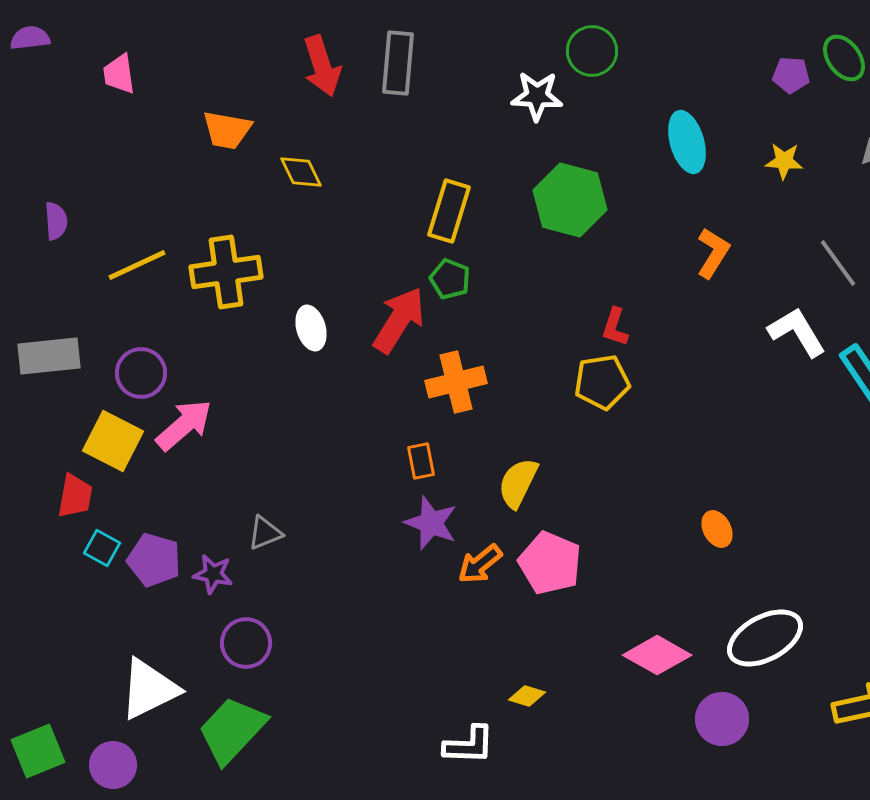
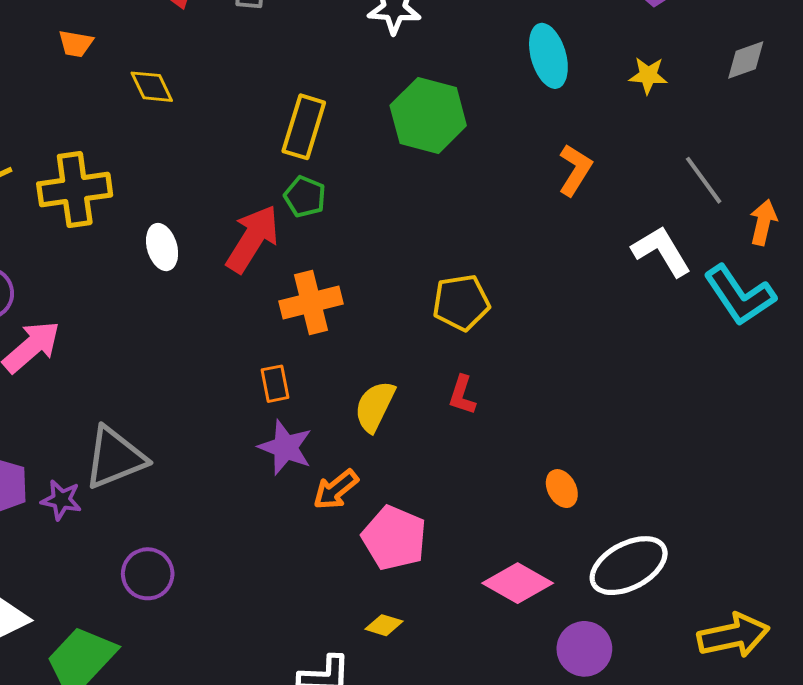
orange trapezoid: (227, 130) -> (76, 44), size x0.7
red L-shape: (615, 327) -> (462, 395), moved
orange ellipse: (717, 529) -> (562, 489), moved
gray triangle: (265, 533) -> (115, 458), size x1.8
pink pentagon: (550, 563) -> (394, 538), moved
purple circle: (246, 643) -> (148, 574), moved

